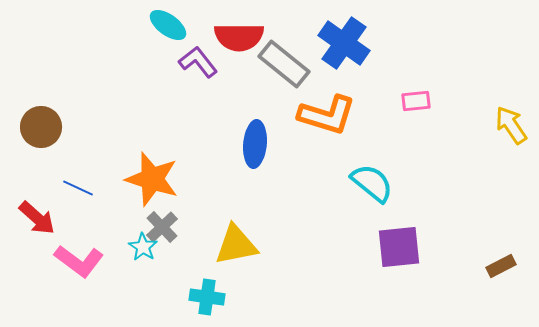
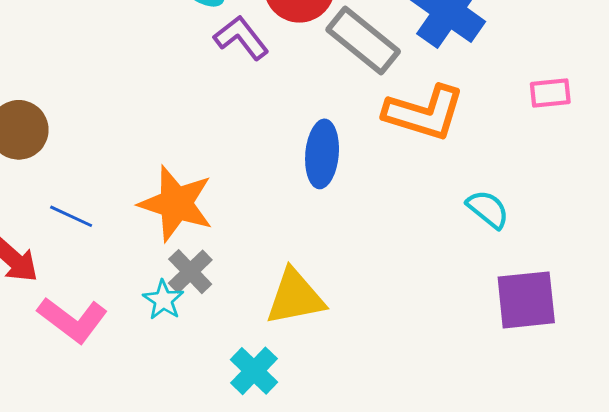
cyan semicircle: (372, 183) -> (488, 209), size x0.7
cyan cross: (207, 297) -> (254, 371), turned 36

